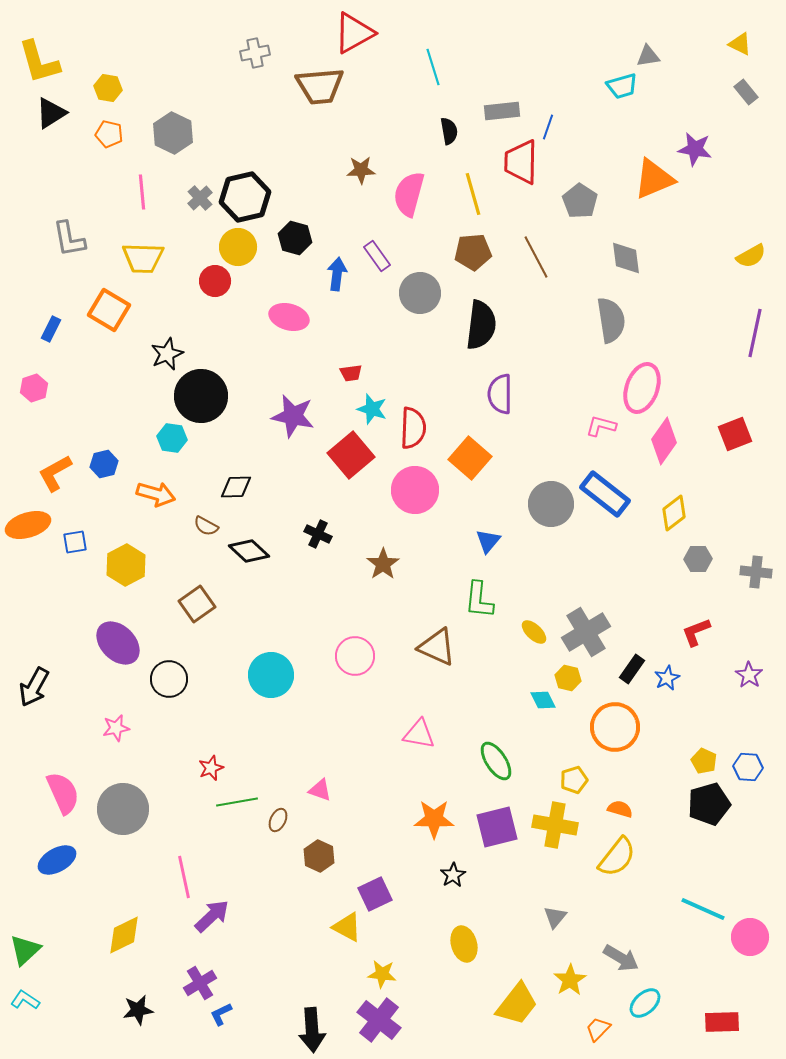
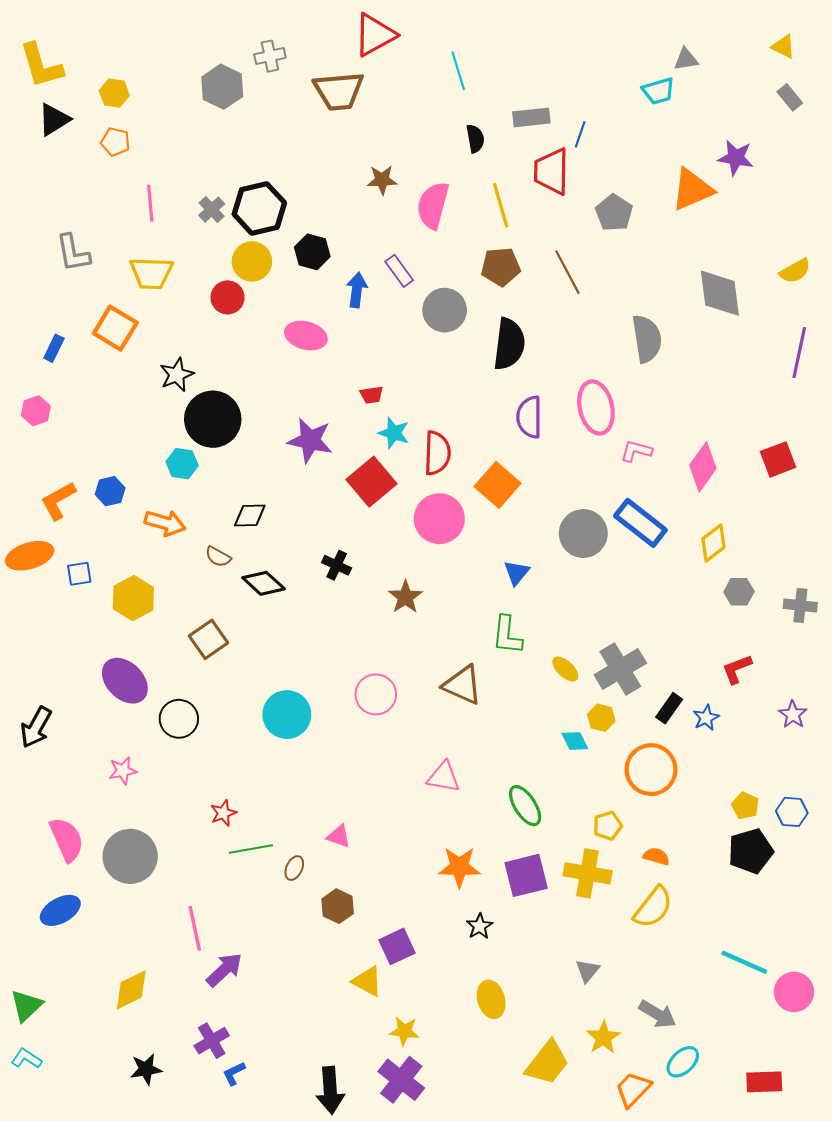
gray hexagon: (173, 133) -> (222, 87), moved
gray diamond: (626, 258) -> (720, 293), moved, size x1.4
pink ellipse: (642, 388) -> (596, 408), moved, turned -33
orange trapezoid: (598, 1029) -> (633, 1089), size x1.4

